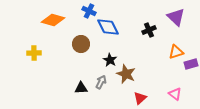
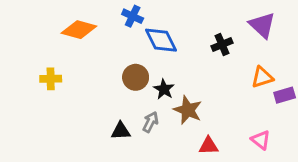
brown circle: (81, 44) -> (136, 77), moved
red triangle: (140, 98) -> (209, 146), turned 40

